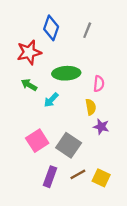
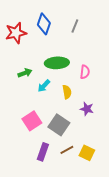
red star: (29, 52) -> (16, 33), moved
green arrow: (29, 85) -> (25, 73), turned 128
yellow semicircle: (91, 107) -> (67, 92), moved

